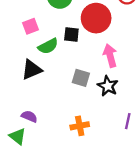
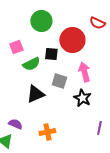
black triangle: (32, 70) -> (35, 94), moved
gray square: (81, 78) -> (59, 81), moved
orange cross: (80, 126) -> (47, 132), moved

